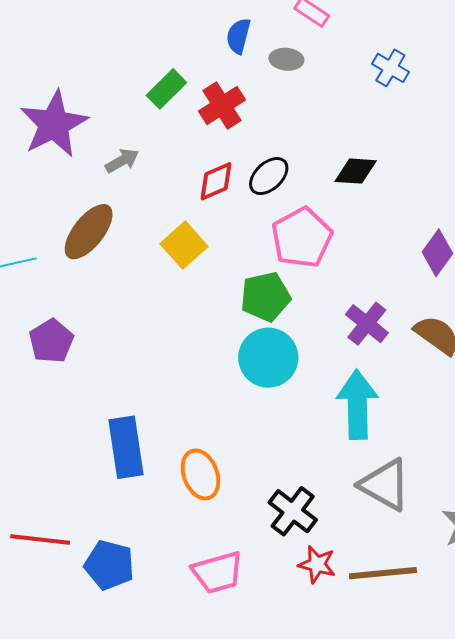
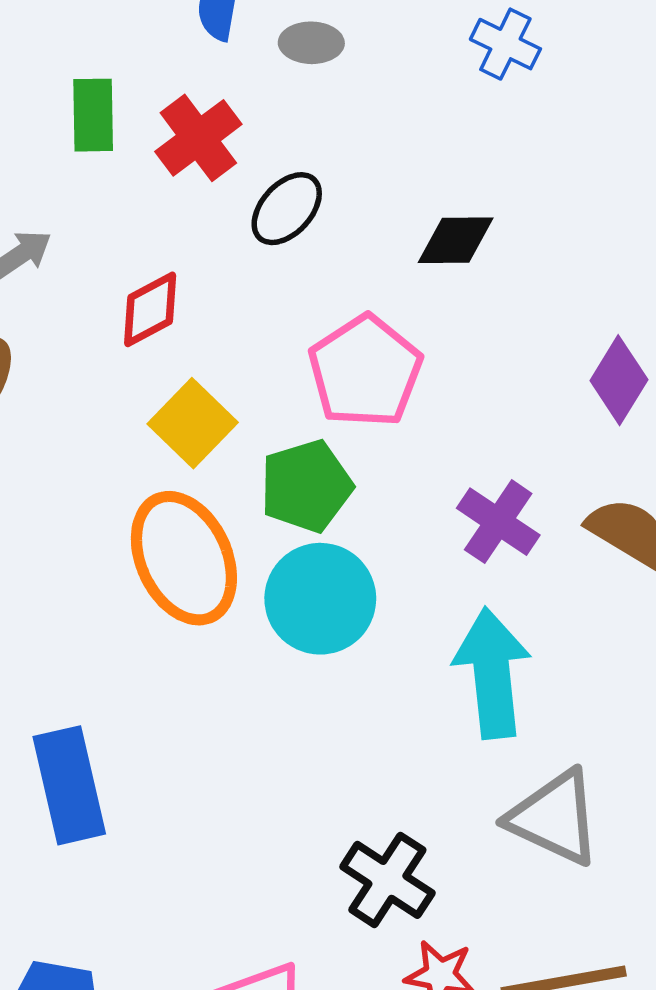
green rectangle: (166, 89) -> (93, 115), turned -42
black ellipse: (269, 176) -> (287, 209), moved
red diamond: (216, 181) -> (150, 309), moved
yellow square: (184, 245) -> (193, 423), moved
orange ellipse: (200, 474) -> (184, 558), moved, size x1.4

